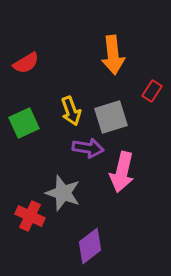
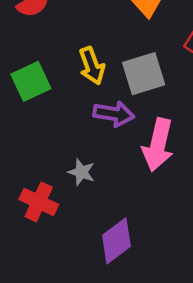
gray star: (63, 193) -> (81, 172), size x0.6

